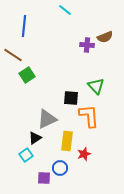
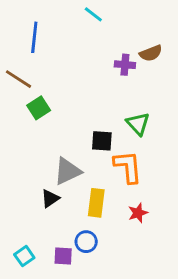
red star: (84, 154) -> (138, 213), moved
cyan square: (26, 155) -> (24, 256), moved

